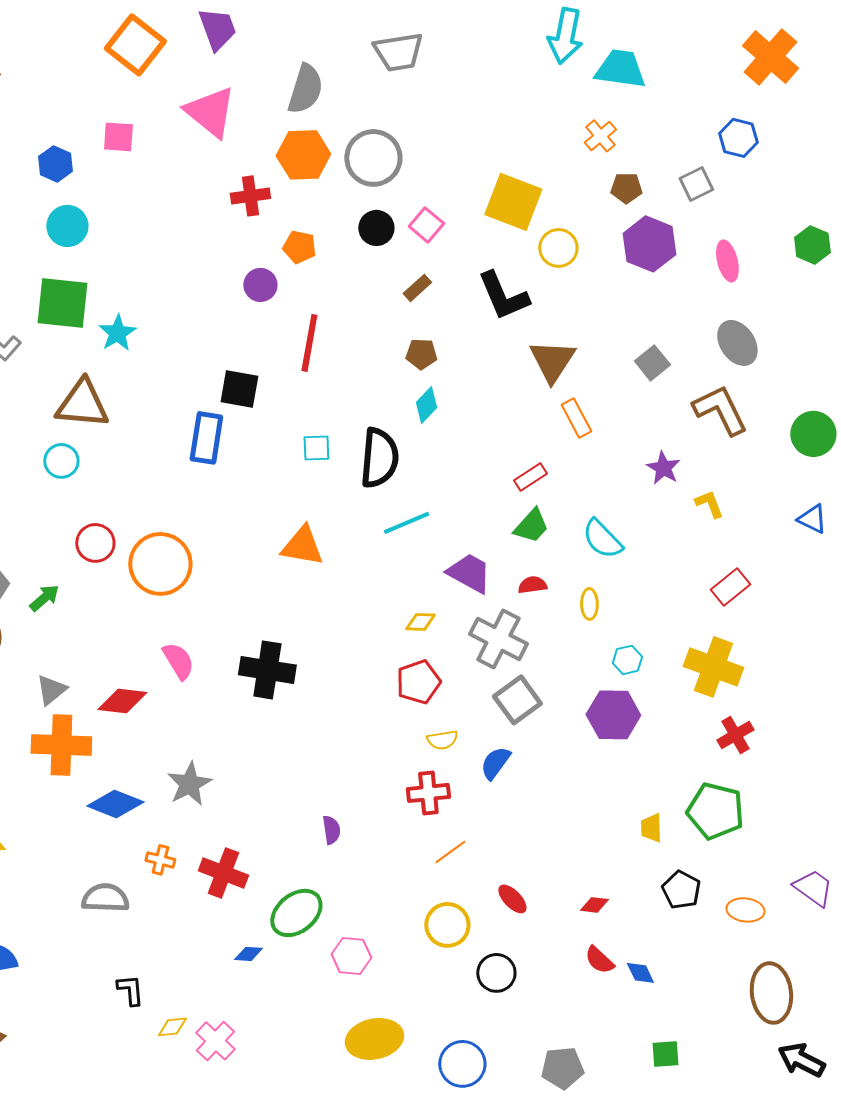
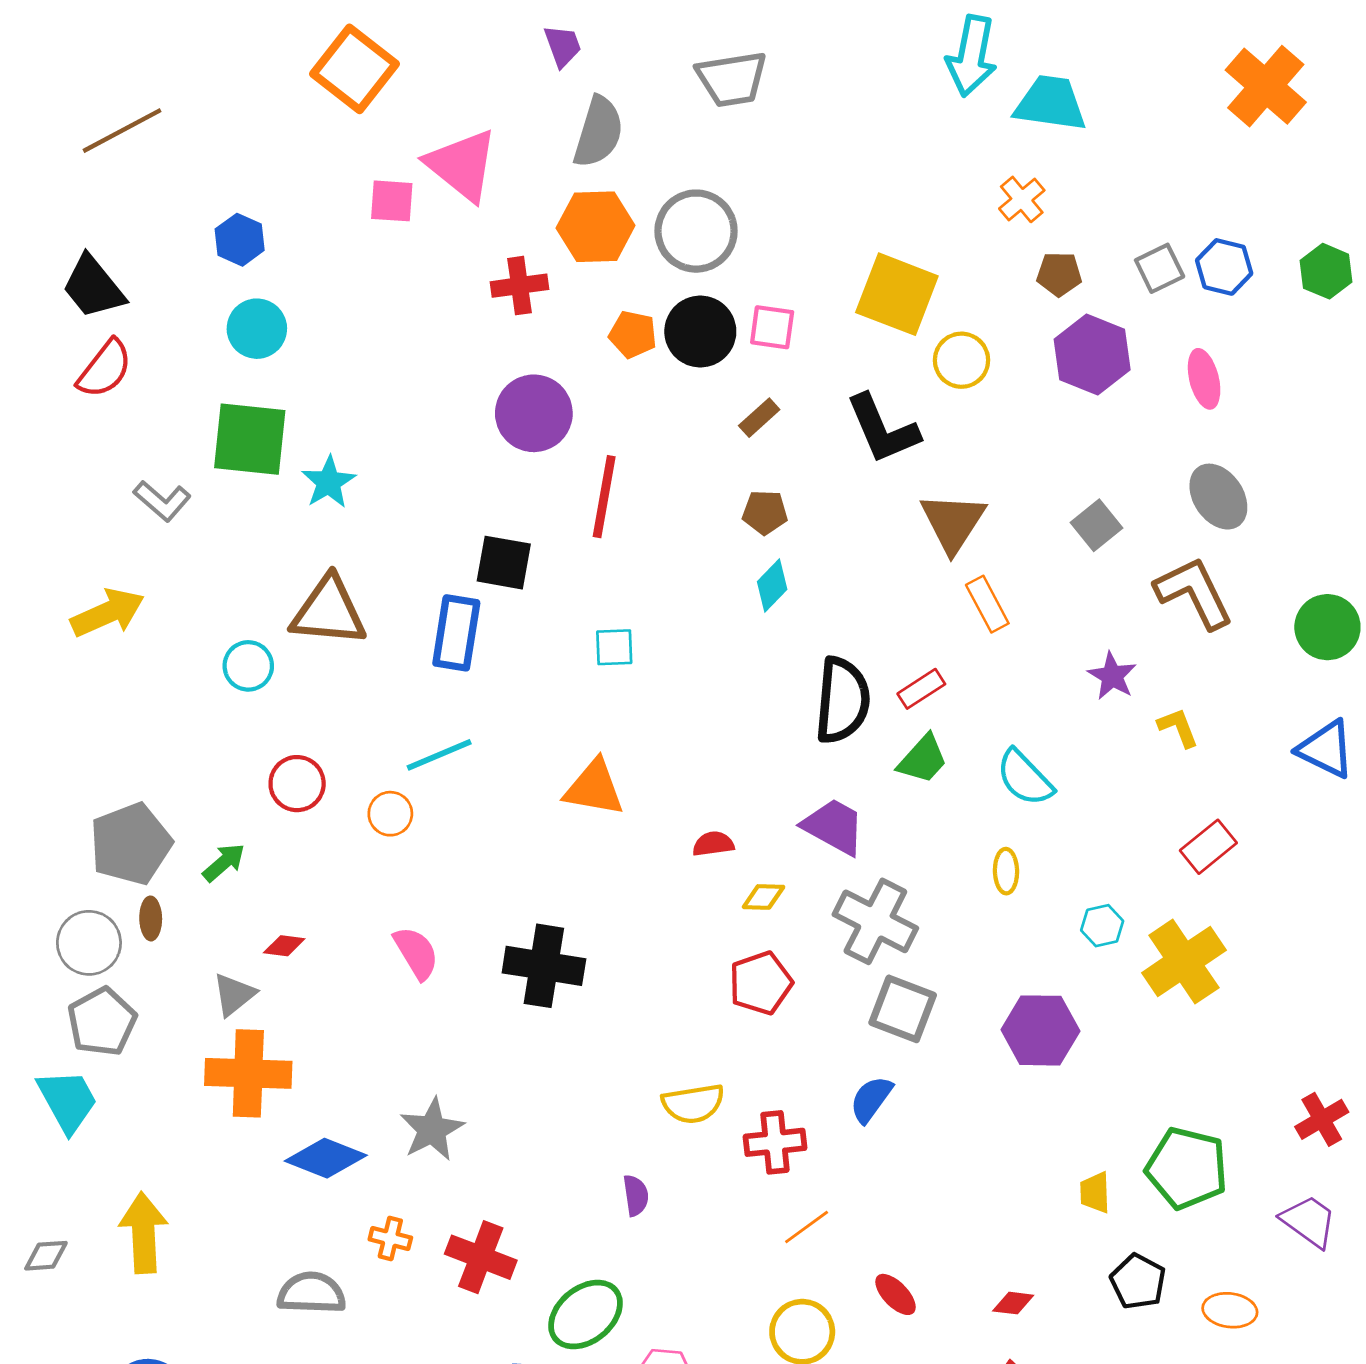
purple trapezoid: (217, 29) -> (563, 46), moved, size x0.7
pink square: (118, 137) -> (392, 201), moved
blue hexagon: (738, 138) -> (1224, 267), moved
pink square: (426, 225) -> (772, 327), turned -32
black circle: (376, 228) -> (700, 332), size x1.4
green hexagon: (812, 245) -> (1326, 271), moved
orange pentagon: (299, 247) -> (633, 334), moved
purple circle: (260, 285) -> (534, 413), size x1.6
brown triangle: (82, 404) -> (329, 611), moved
black semicircle: (379, 458) -> (842, 700), moved
blue triangle: (812, 519) -> (1326, 749), size x1.4
cyan line: (406, 523) -> (439, 755), moved
orange circle: (160, 564) -> (390, 814), size x0.5
red semicircle: (532, 585) -> (713, 844), moved
cyan hexagon: (627, 660) -> (1102, 926), moved
yellow cross: (713, 667) -> (1184, 962), turned 36
gray square: (517, 700) -> (903, 1009), turned -33
red diamond: (122, 701) -> (284, 946), moved, size x0.6
red cross: (735, 735) -> (1322, 1119), moved
yellow semicircle: (442, 740) -> (693, 1104), moved, size x1.4
purple trapezoid: (813, 888) -> (1309, 1221), moved

